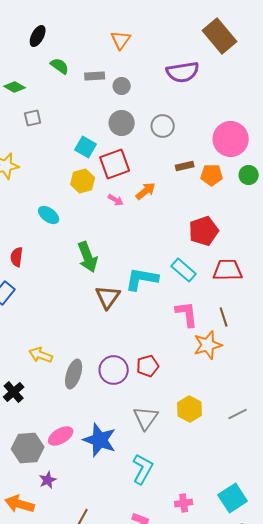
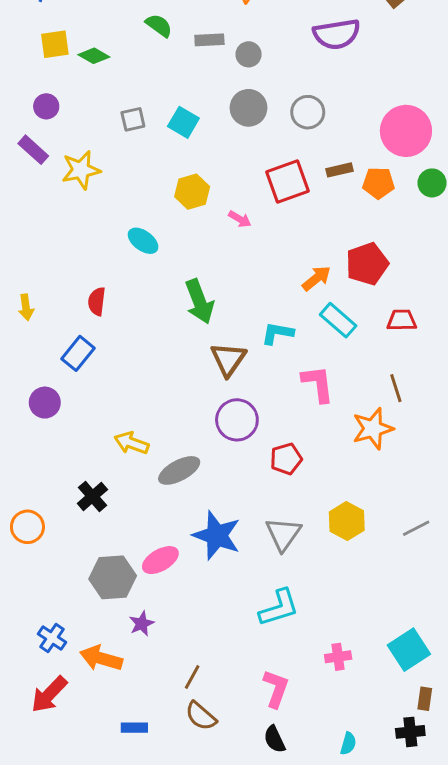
gray square: (33, 118) -> (133, 119), moved
cyan square: (86, 147) -> (183, 122), moved
red square: (115, 164) -> (288, 181), moved
orange arrow: (146, 191) -> (316, 278), moved
red trapezoid: (228, 270) -> (402, 320), size x0.7
cyan L-shape: (142, 279) -> (277, 333), size x0.7
pink L-shape: (187, 314) -> (318, 384), moved
purple circle: (114, 370) -> (237, 420), moved
gray ellipse: (74, 374) -> (179, 470), turned 44
blue star: (100, 440) -> (217, 535), moved
cyan L-shape: (143, 469) -> (279, 608), turned 44

